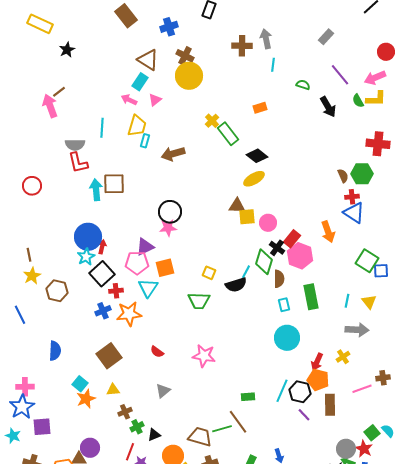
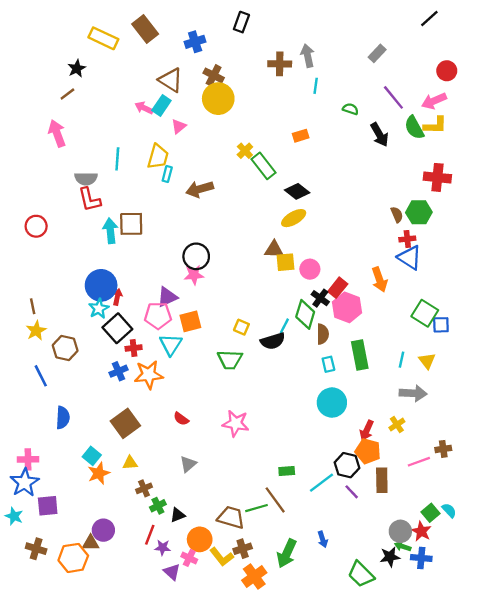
yellow rectangle: (40, 24) -> (103, 38), moved
brown line: (59, 92) -> (67, 94), moved
pink arrow: (129, 100) -> (144, 108), moved
green semicircle: (358, 101) -> (414, 128), size x1.5
blue line: (20, 315) -> (41, 376), moved
cyan line: (282, 391) -> (321, 483), moved, turned 30

